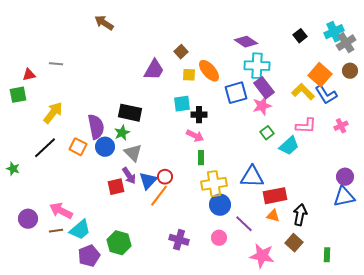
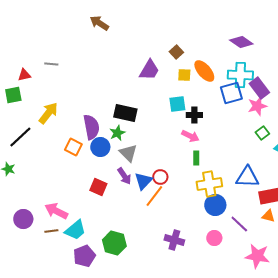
cyan cross: (257, 66) -> (240, 75), moved
black line: (45, 148) -> (20, 137), moved
red square: (116, 187) -> (98, 187), moved, turned 36

